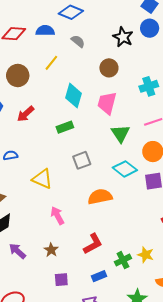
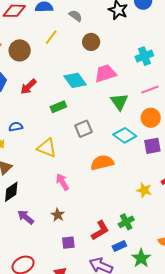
brown circle: (109, 68) -> (91, 42), moved
cyan diamond: (74, 96) -> (75, 80), moved, turned -50
pink trapezoid: (107, 103) -> (105, 73), turned 60
green rectangle: (65, 127) -> (58, 107), moved
red L-shape: (93, 244) -> (100, 230), moved
yellow star: (146, 255) -> (144, 190), moved
blue rectangle: (99, 276) -> (119, 246), moved

